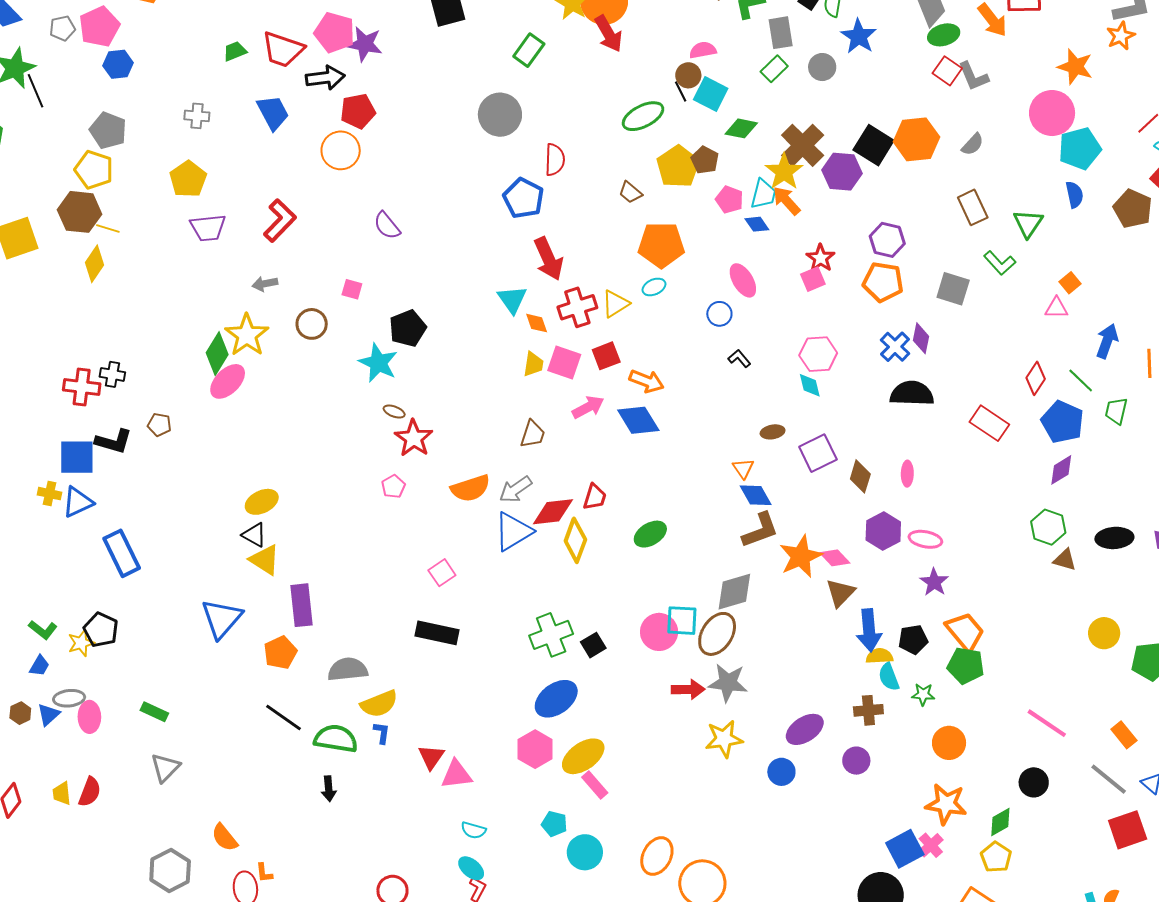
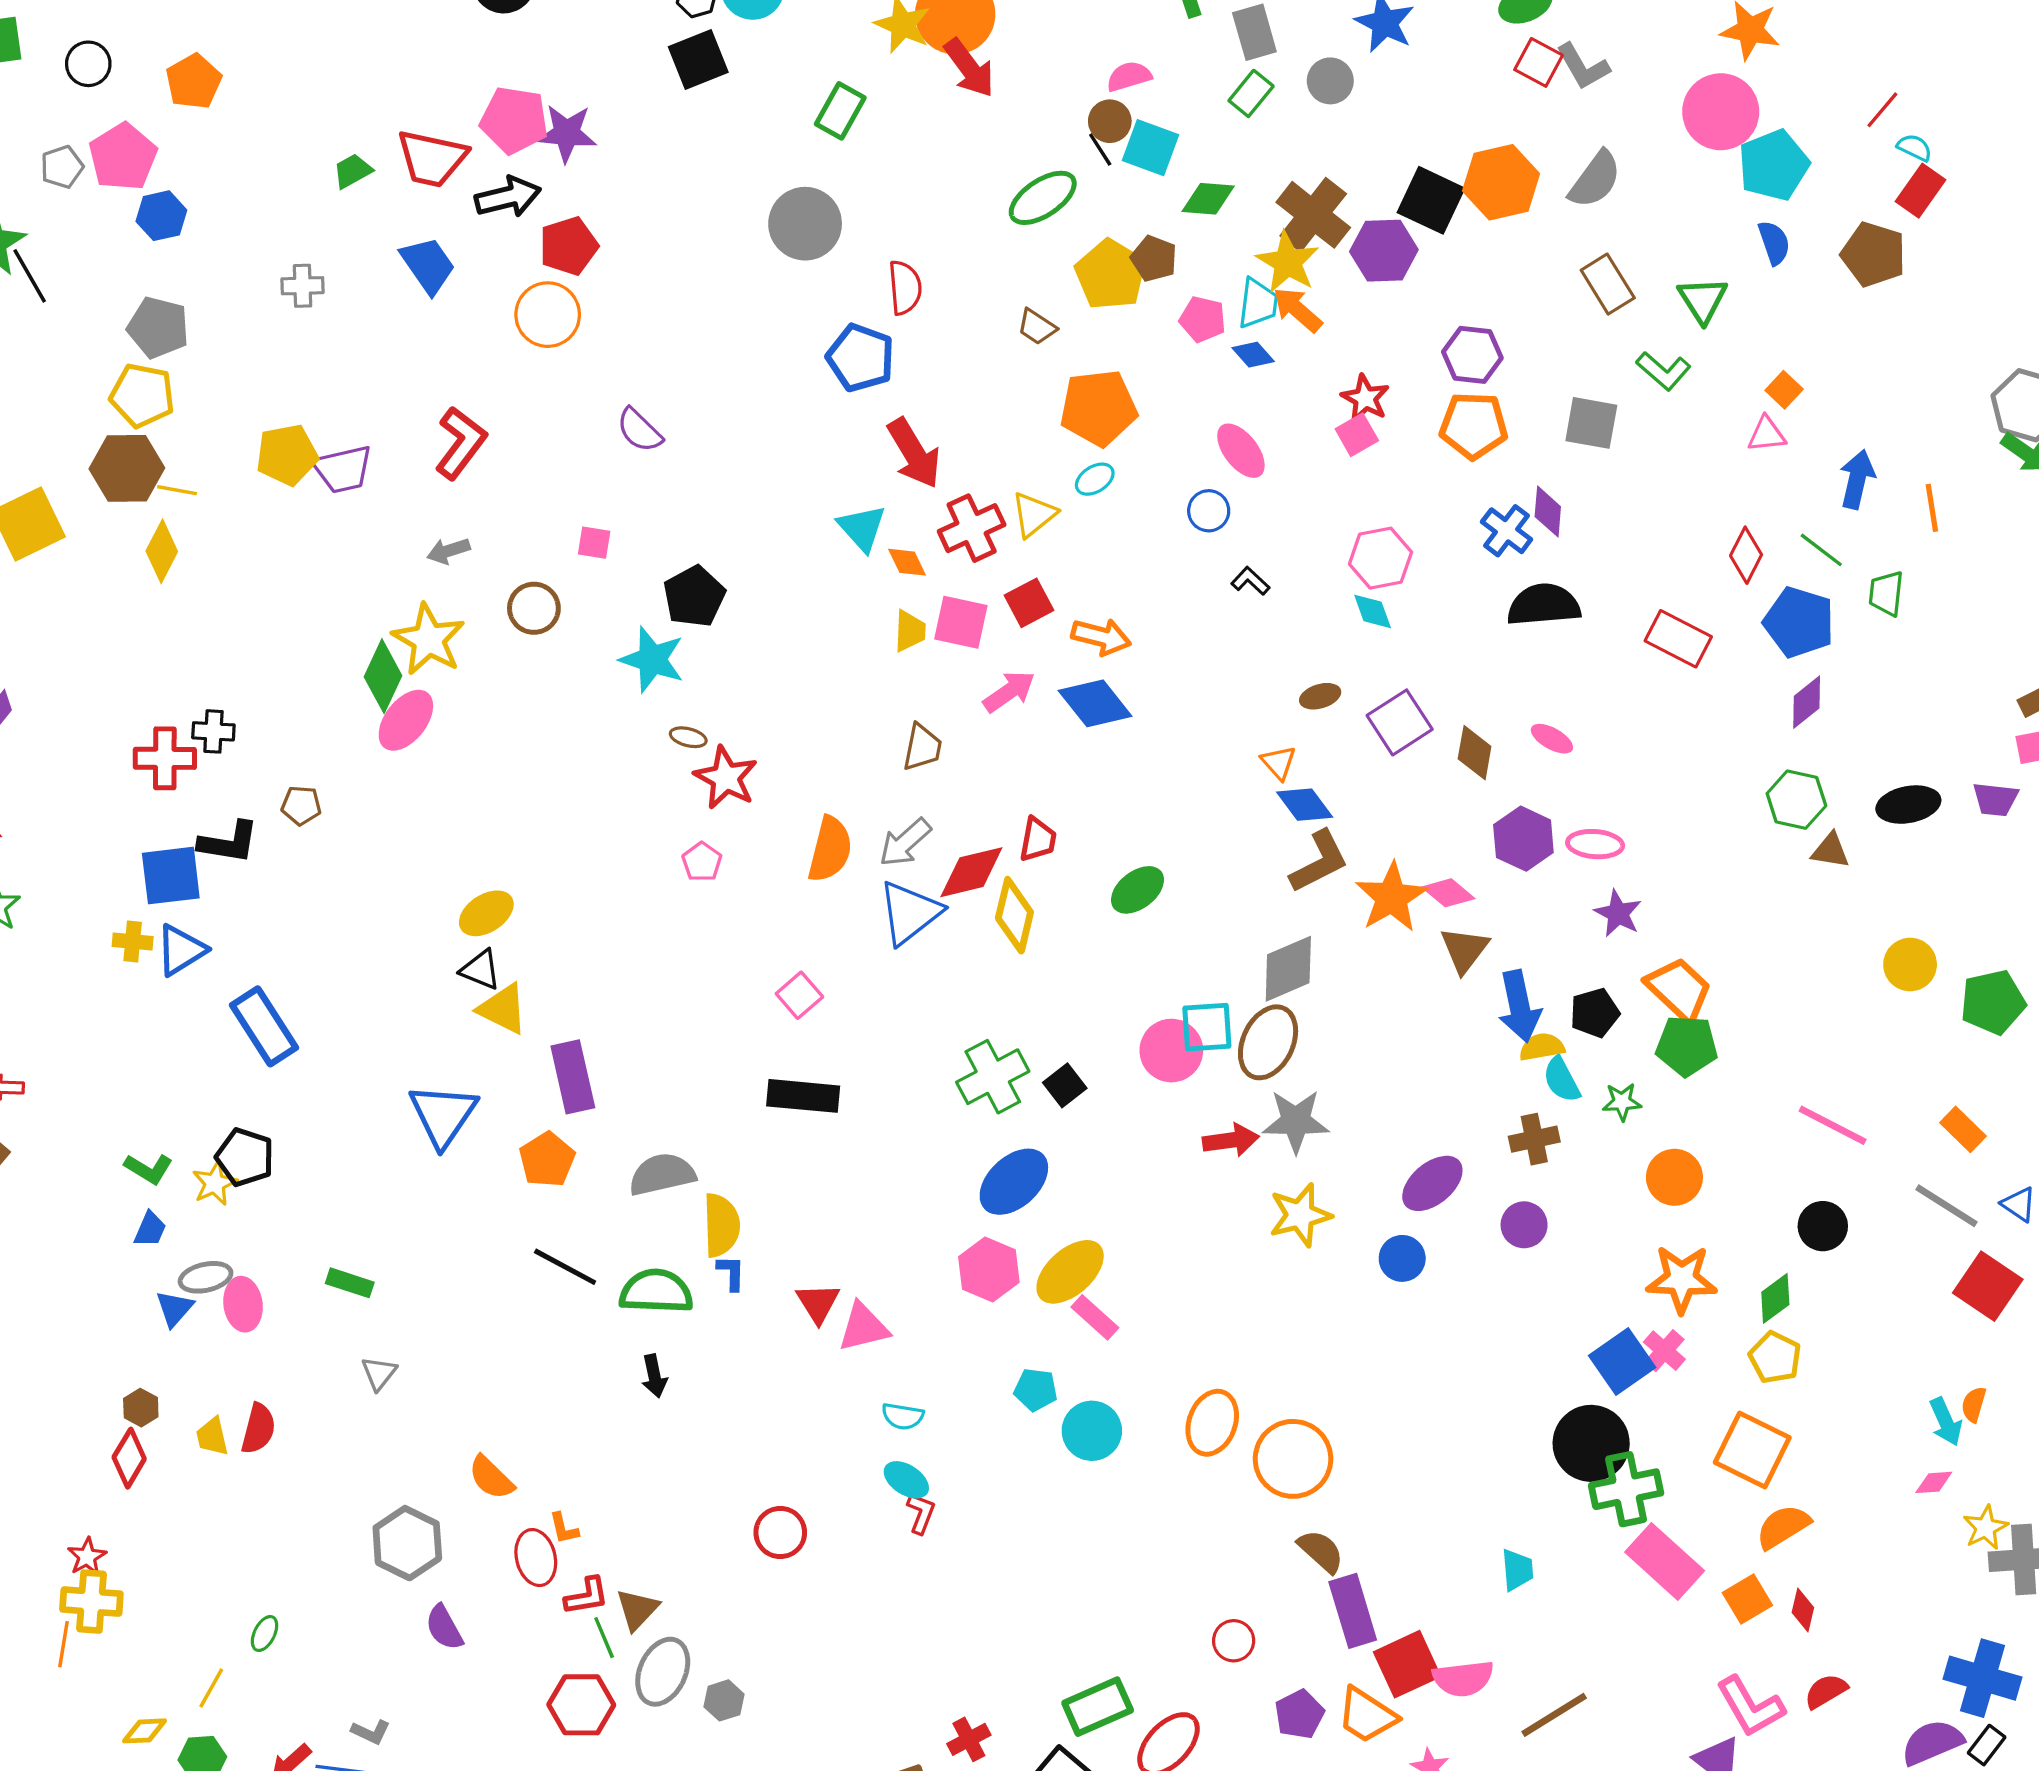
gray semicircle: (973, 144) -> (1595, 180), size x1.5
yellow pentagon: (188, 179) -> (287, 455), moved, turned 30
pink ellipse: (907, 474) -> (1552, 739), turned -55
orange semicircle: (470, 488) -> (830, 849), turned -51
yellow semicircle: (379, 704) -> (721, 1225), turned -63
brown hexagon: (20, 713) -> (141, 1408), moved
gray triangle: (165, 768) -> (379, 1373), size x0.7
red square: (1128, 830) -> (1988, 1286), turned -30

